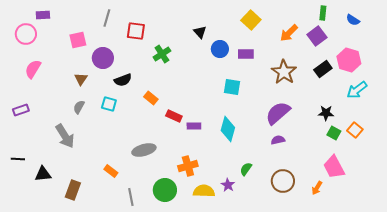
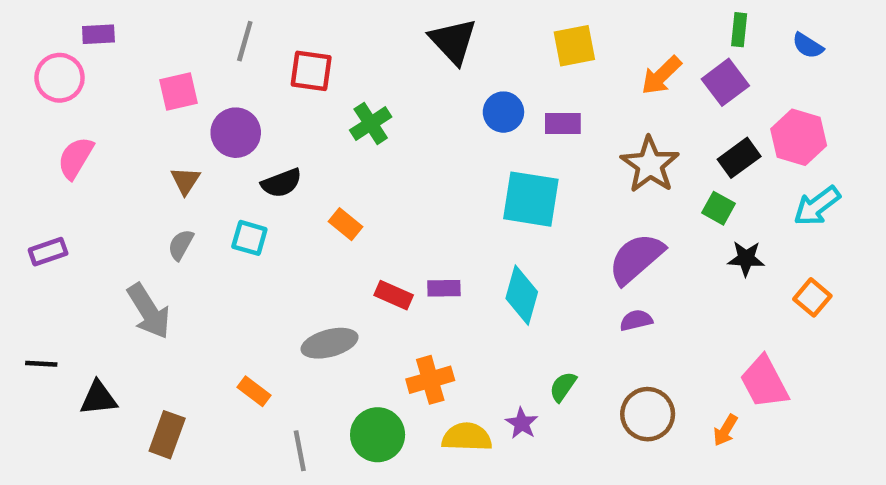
yellow square: (251, 20) -> (574, 46), turned 36
black triangle: (200, 32) -> (453, 41), moved, size x1.6
cyan square: (232, 87) -> (531, 199), size x1.5
red rectangle: (174, 116) -> (394, 295), moved
green square: (334, 133) -> (719, 208), moved

